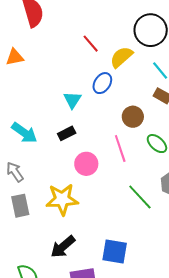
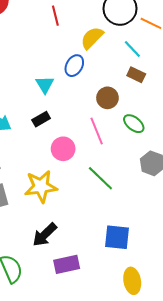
red line: (91, 44) -> (55, 16), moved, turned 30
green line: (140, 197) -> (100, 178), moved
blue square: (115, 252) -> (117, 237), moved

